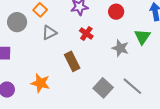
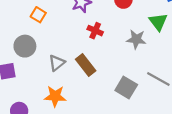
gray circle: (17, 22) -> (25, 46), moved
gray triangle: (49, 33) -> (57, 63), moved

